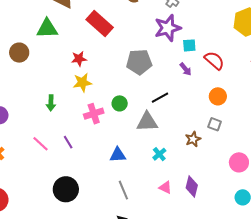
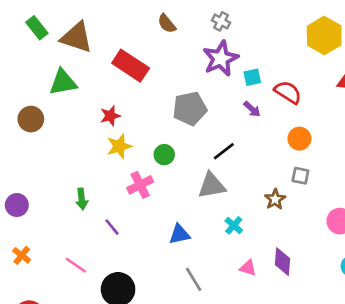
green arrow: (51, 103) -> (82, 199), moved
green circle: (120, 103) -> (164, 155), moved
pink line: (40, 144) -> (76, 265), moved

